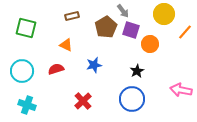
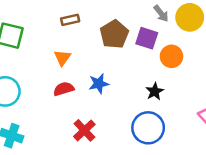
gray arrow: (123, 11) -> (161, 13), moved
orange triangle: (66, 45) -> (62, 58), turned 40
red semicircle: (56, 69) -> (64, 89), moved

